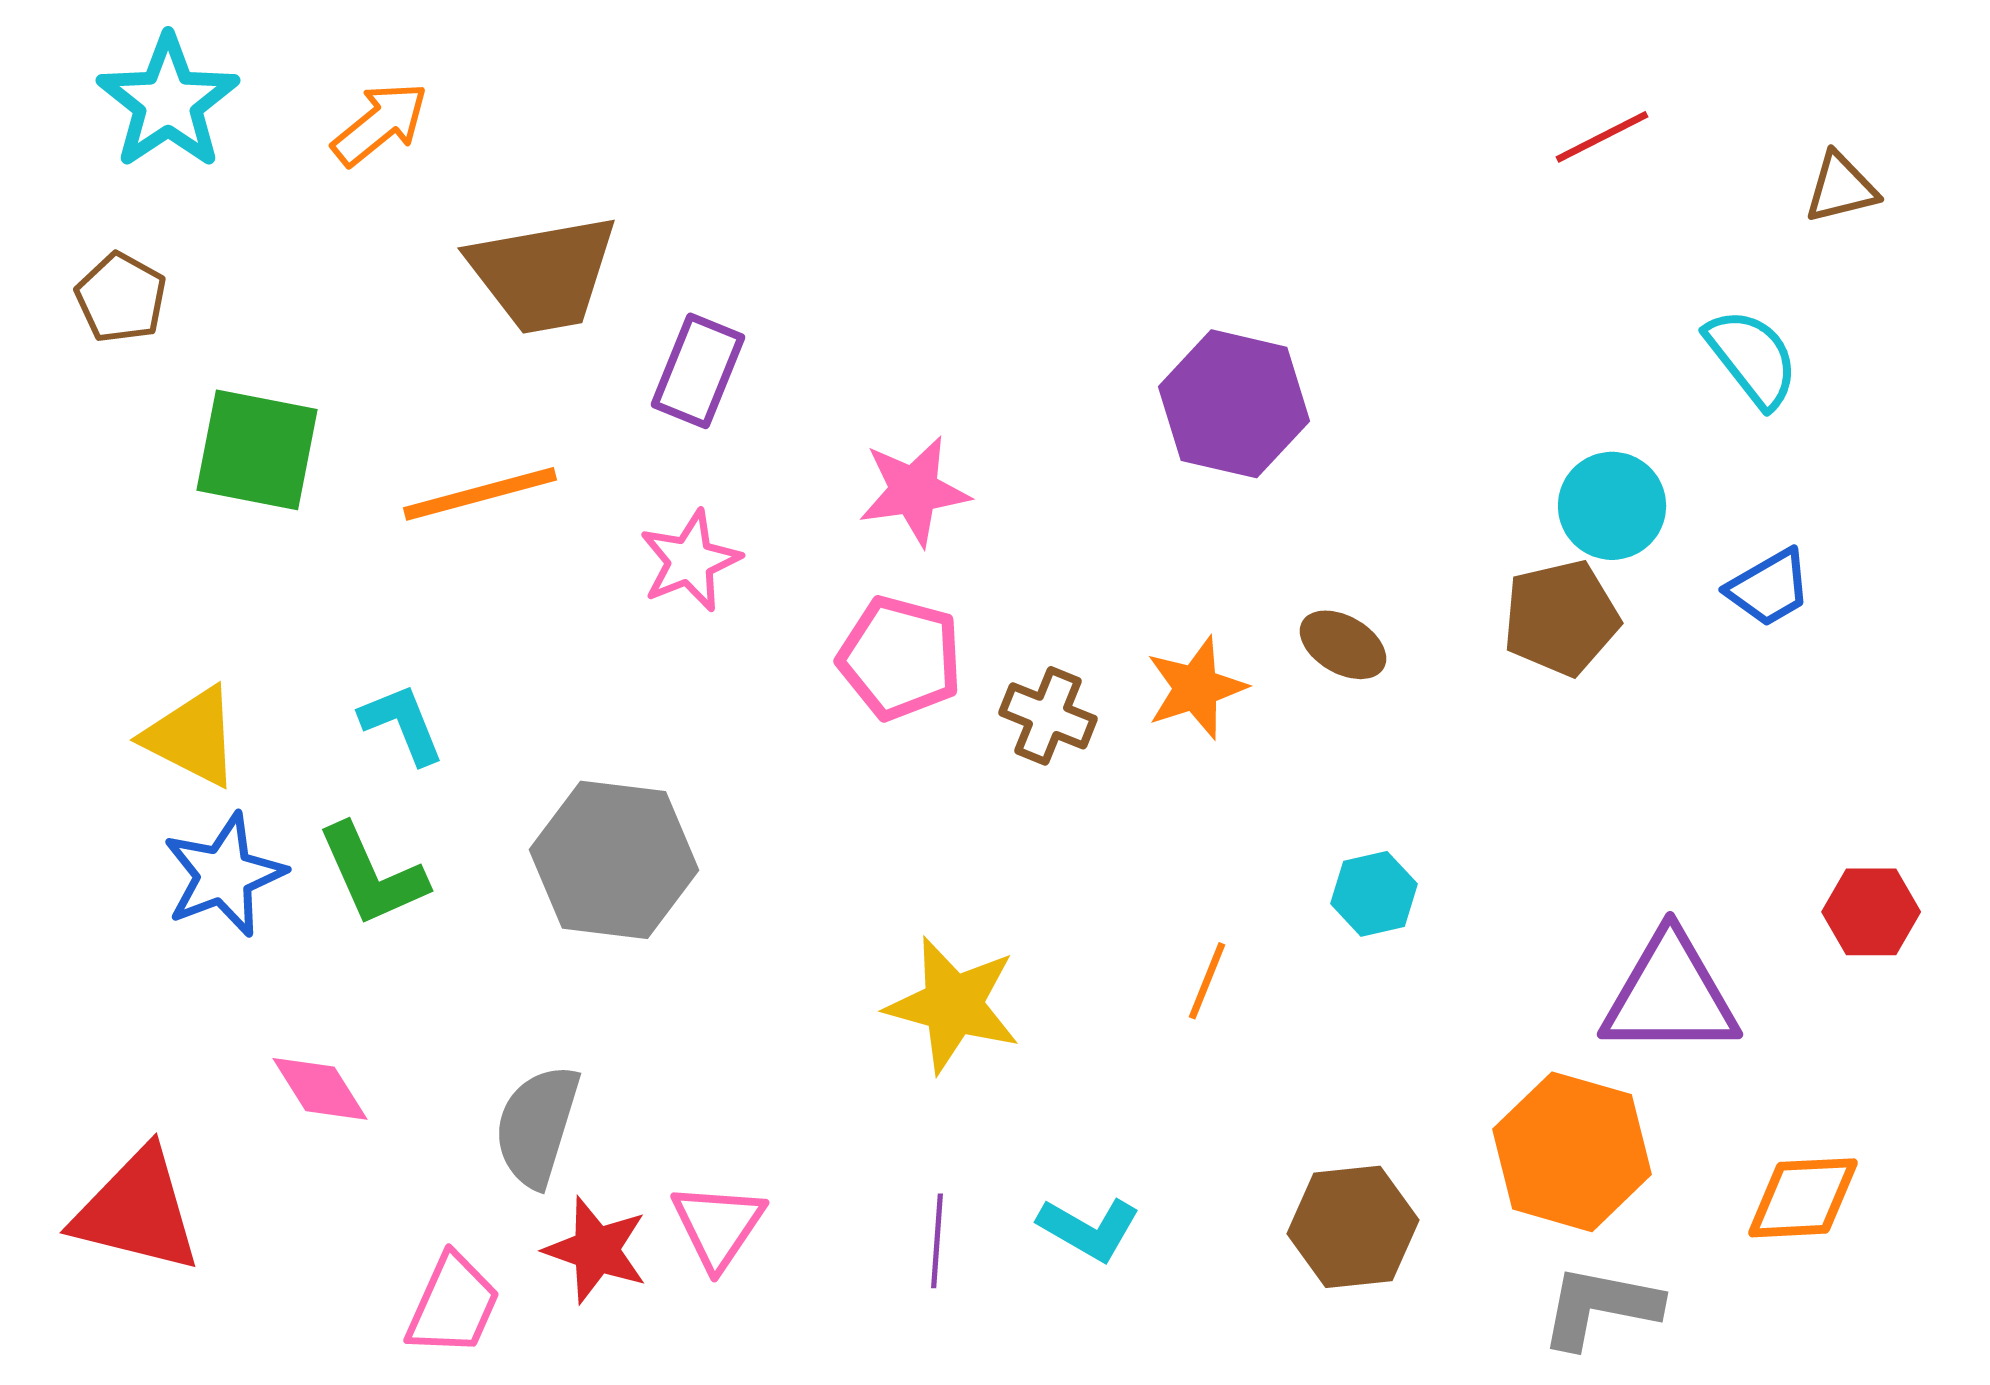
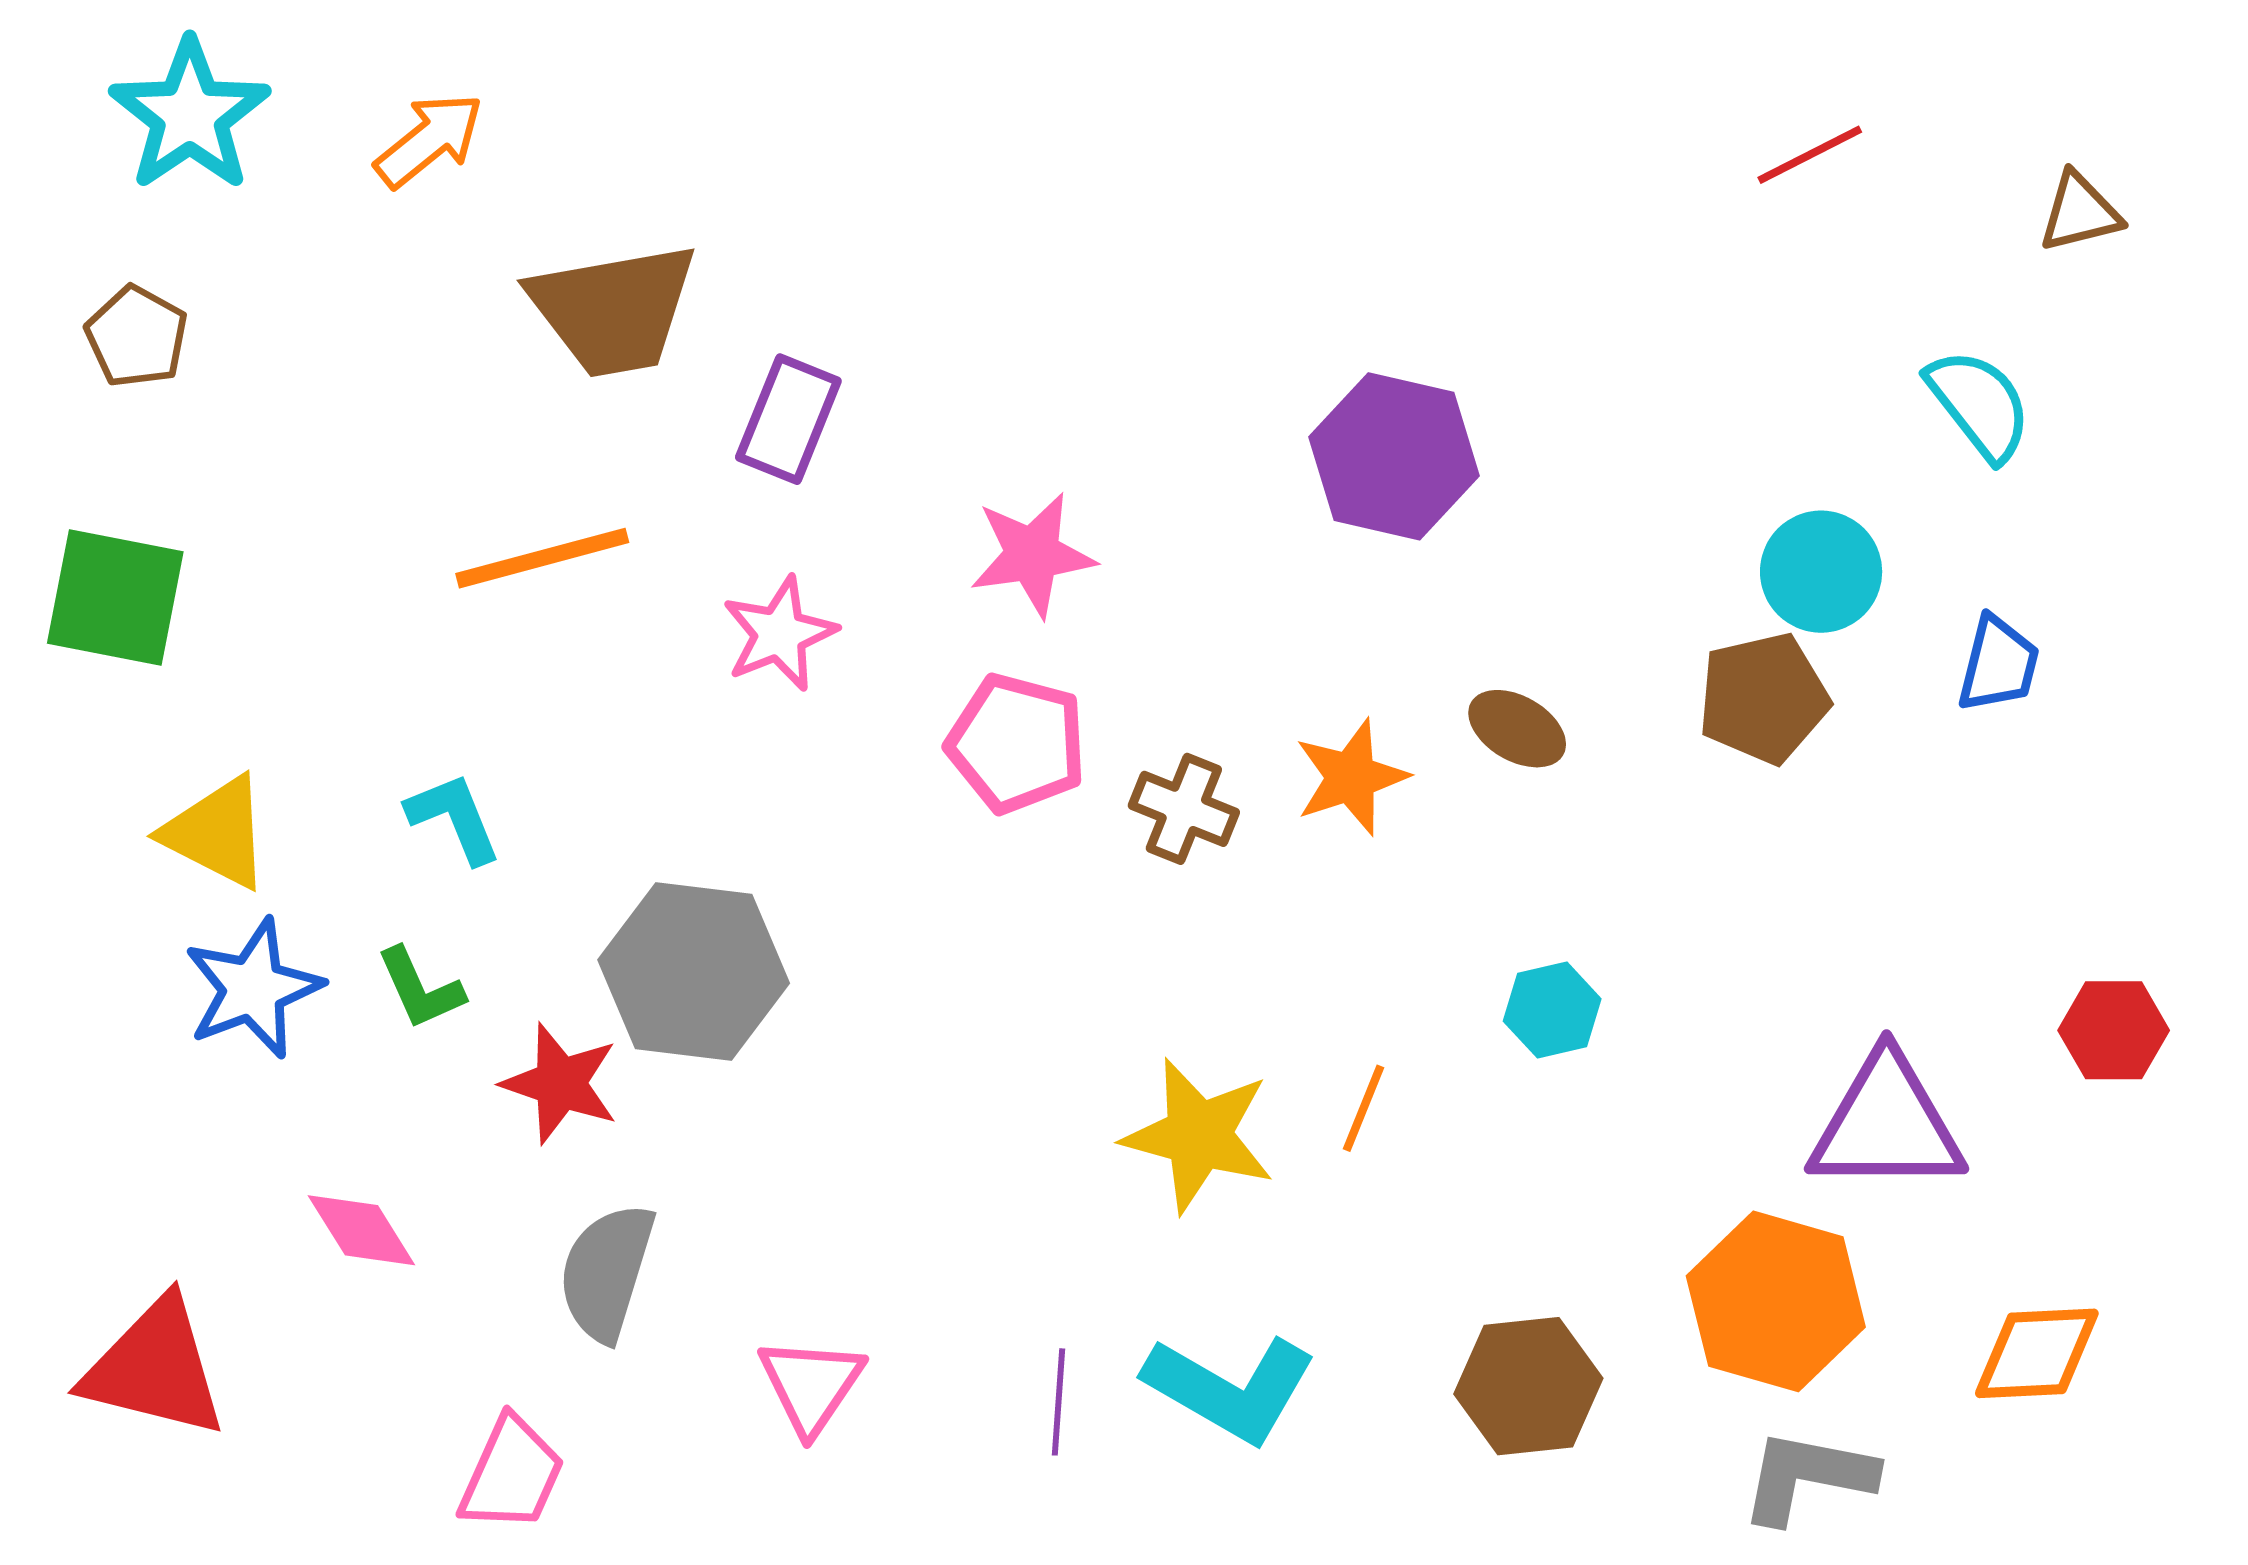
green square: (257, 450) -> (115, 598), moved
blue trapezoid: (1769, 588) -> (1998, 664), turned -46
green L-shape: (372, 875) -> (420, 988), size x0.7
yellow star: (953, 1005) -> (1199, 1135), moved
cyan L-shape: (1089, 1229) -> (1230, 1388), size x1.5
red star: (596, 1250) -> (560, 1083), moved

